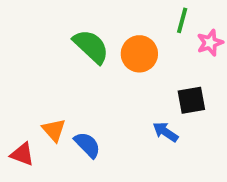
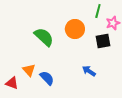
green semicircle: (91, 46) -> (44, 37), moved
black square: (191, 100) -> (103, 41), moved

